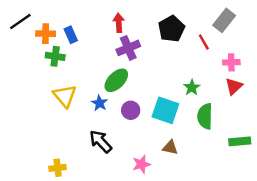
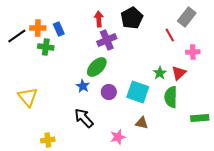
black line: (20, 22) -> (17, 36), moved
black pentagon: (171, 29) -> (132, 18), moved
red triangle: (234, 86) -> (179, 73), moved
yellow triangle: (65, 96) -> (28, 97), moved

